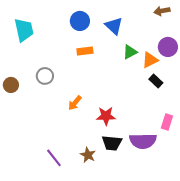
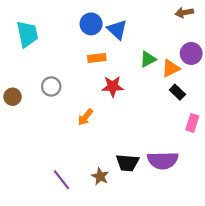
blue triangle: (114, 26) -> (117, 30), moved
red star: (106, 116) -> (113, 86), moved
pink rectangle: (167, 122) -> (192, 123), moved

